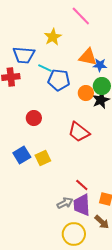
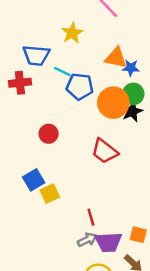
orange circle: (86, 93) -> (113, 103), size x1.6
yellow square: (43, 158) -> (50, 194), moved
red line: (82, 185) -> (91, 217), moved, turned 32
purple trapezoid: (82, 205) -> (108, 242), turned -90

